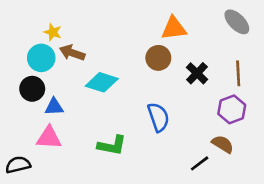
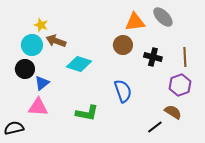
gray ellipse: (237, 22) -> (163, 17), moved
black cross: (197, 73) -> (153, 57), turned -30
blue triangle: (54, 107) -> (42, 83), turned -35

